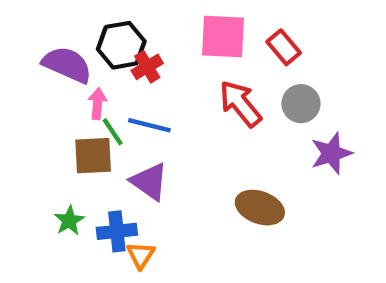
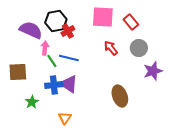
red arrow: (240, 104) -> (111, 48), size x0.7
brown square: (93, 156) -> (18, 72), moved
brown ellipse: (260, 208) -> (120, 96), turned 50
blue cross: (117, 231) -> (54, 85), moved

